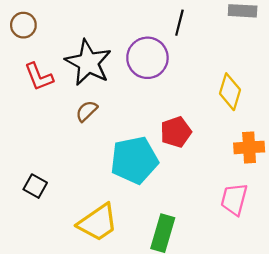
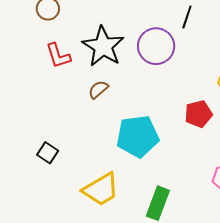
red pentagon: (176, 132) -> (198, 114), moved

